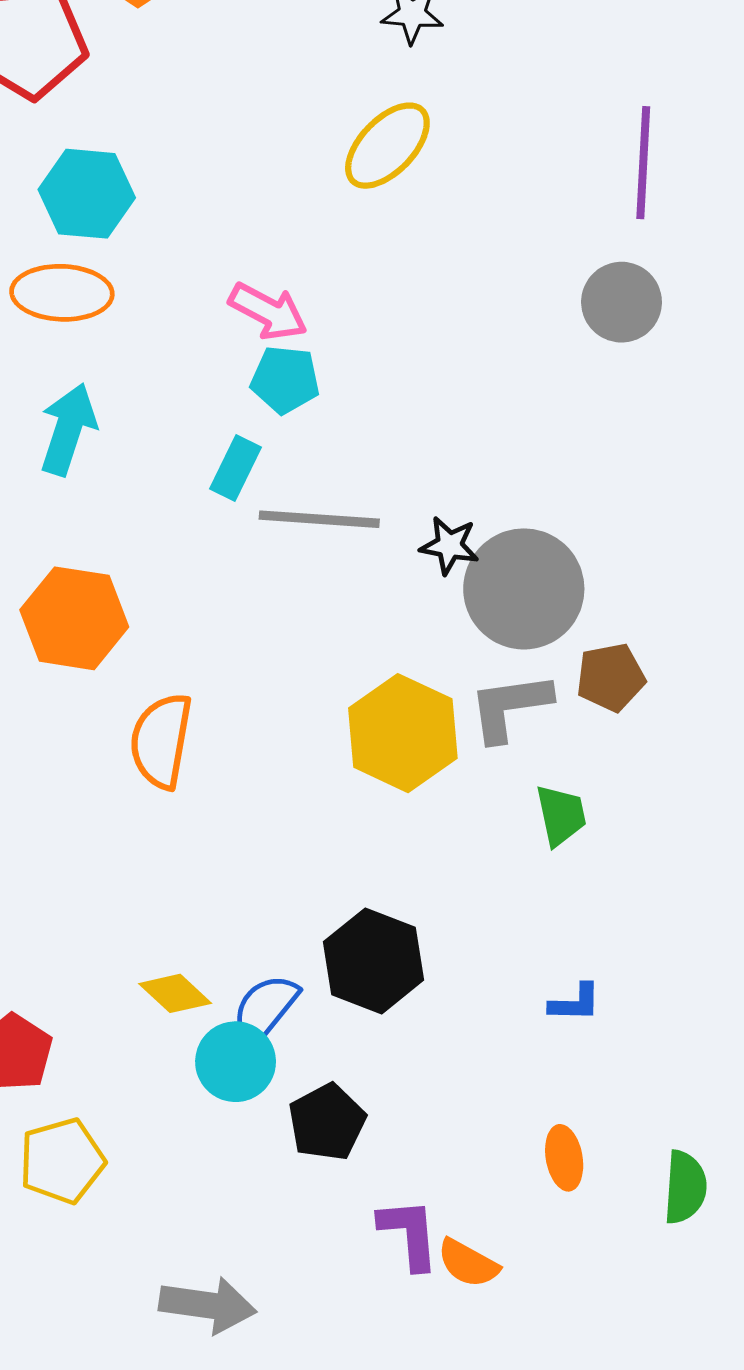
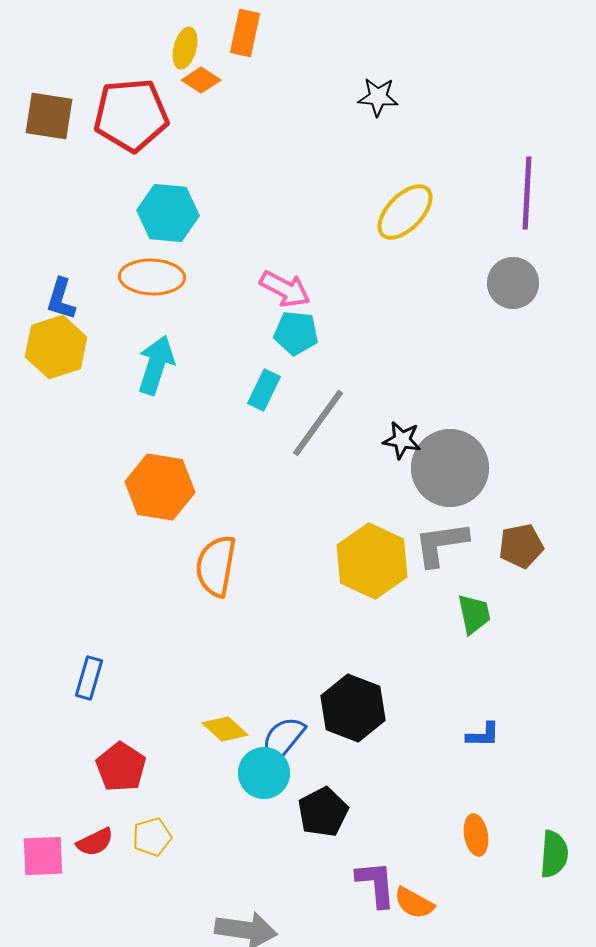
yellow ellipse: (387, 146) -> (405, 212), moved
gray line: (319, 519) -> (318, 423), turned -58
brown pentagon: (611, 677) -> (521, 546), moved
yellow pentagon: (62, 1161) -> (152, 837), size x0.7

